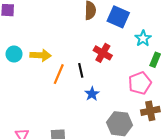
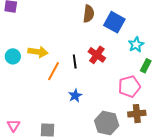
cyan circle: (14, 54) -> (13, 56), moved
black line: (81, 70) -> (75, 62), moved
blue star: (92, 94) -> (75, 96), moved

